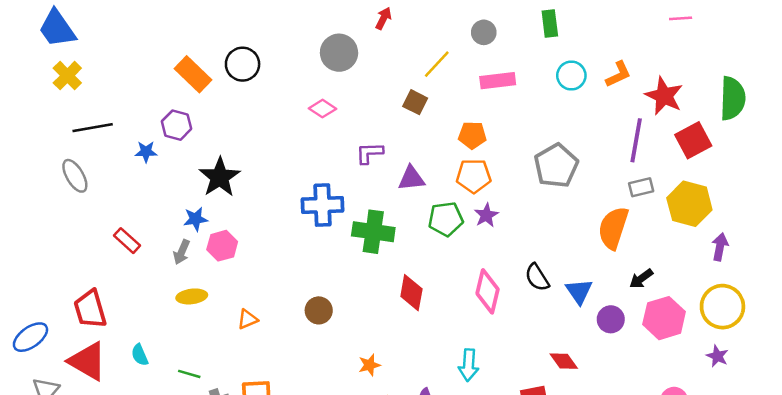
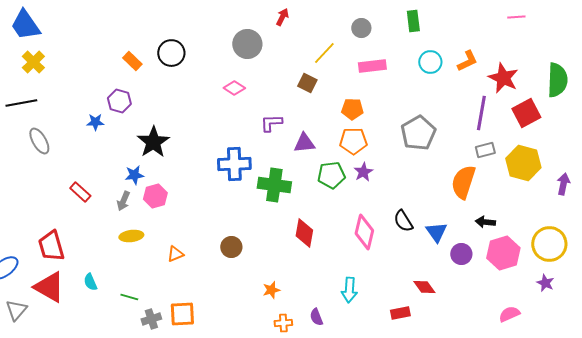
orange rectangle: (193, 74) -> (132, 61), size x0.7
black line: (93, 128) -> (21, 103), moved
purple arrow: (720, 247) -> (563, 184), moved
black arrow: (641, 279) -> (485, 222), turned 42

